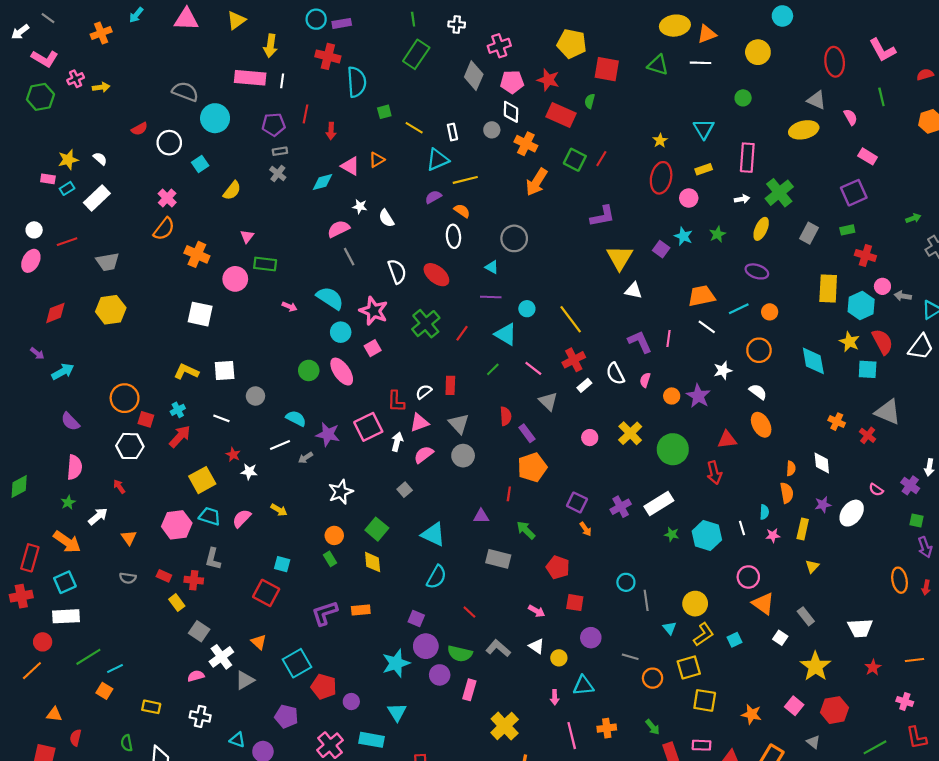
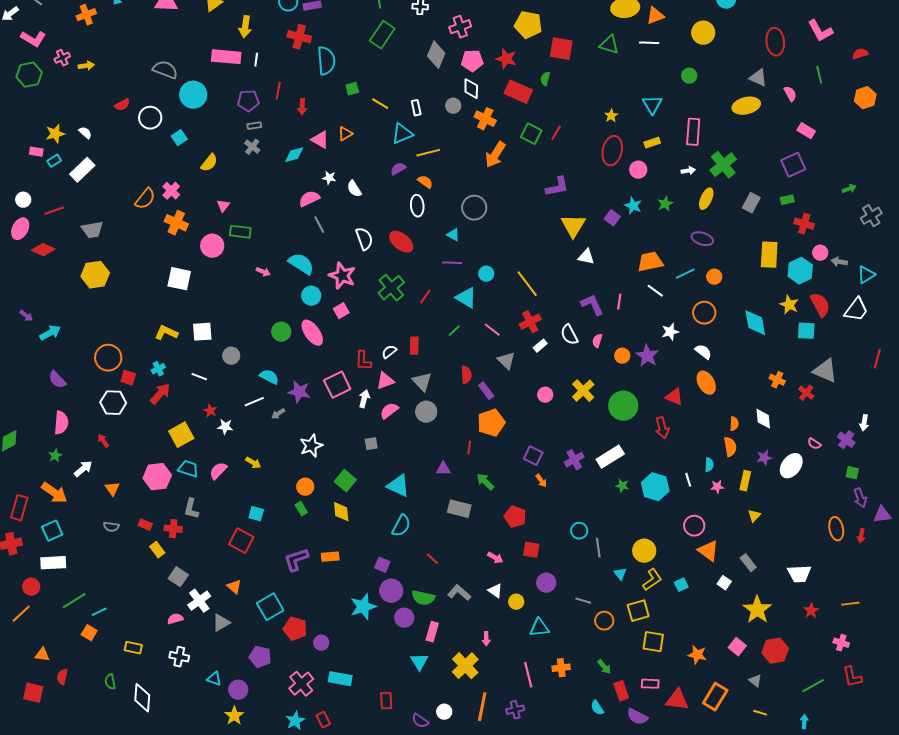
pink cross: (167, 198) -> (171, 191), moved
red diamond: (55, 313) -> (43, 250), moved, turned 45
red triangle: (727, 440) -> (674, 397), turned 30
gray square: (405, 490) -> (371, 444), turned 32
pink arrow: (555, 697) -> (486, 639), moved
cyan triangle: (397, 712) -> (419, 662), moved

